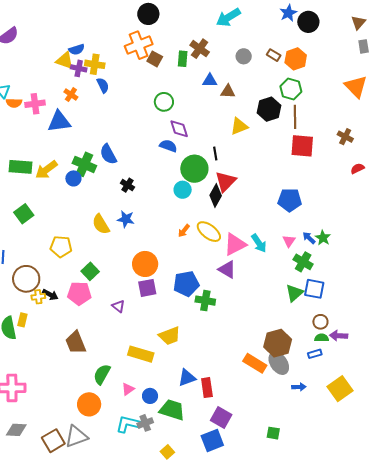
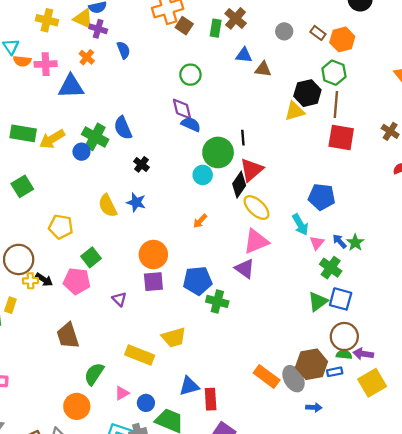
yellow cross: (95, 64) -> (47, 20), moved
yellow triangle: (239, 126) -> (295, 111), moved
purple diamond: (179, 129) -> (182, 109), moved
yellow ellipse: (209, 232) -> (256, 208), moved
cyan arrow: (259, 243) -> (300, 225), moved
brown circle: (320, 322) -> (344, 336), size x1.6
brown hexagon: (278, 343) -> (312, 364), moved
yellow square: (340, 389) -> (372, 383), moved

